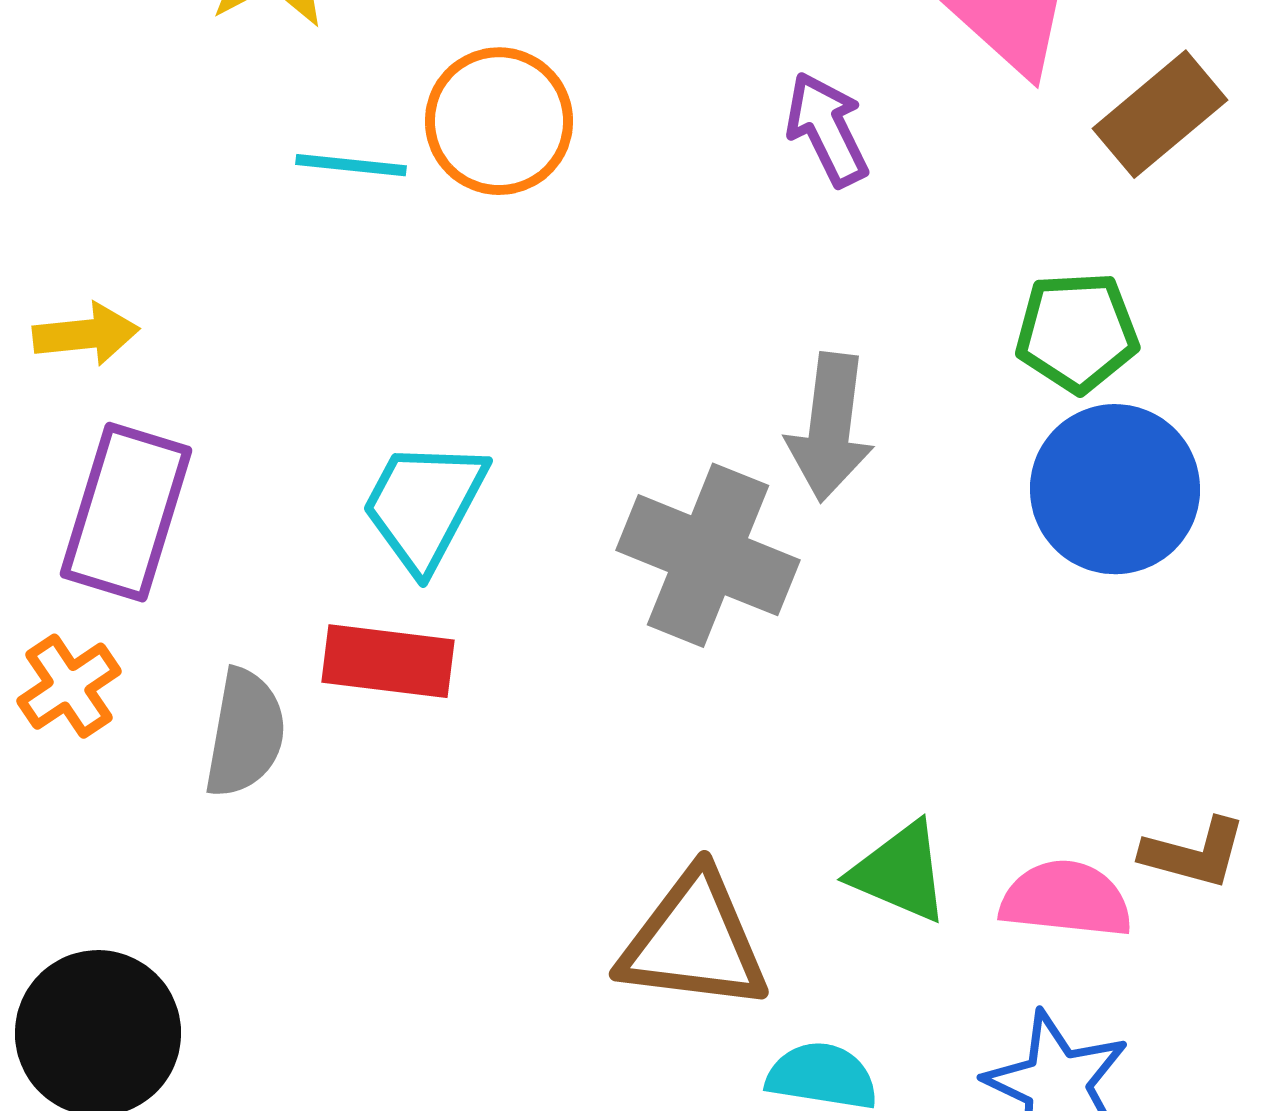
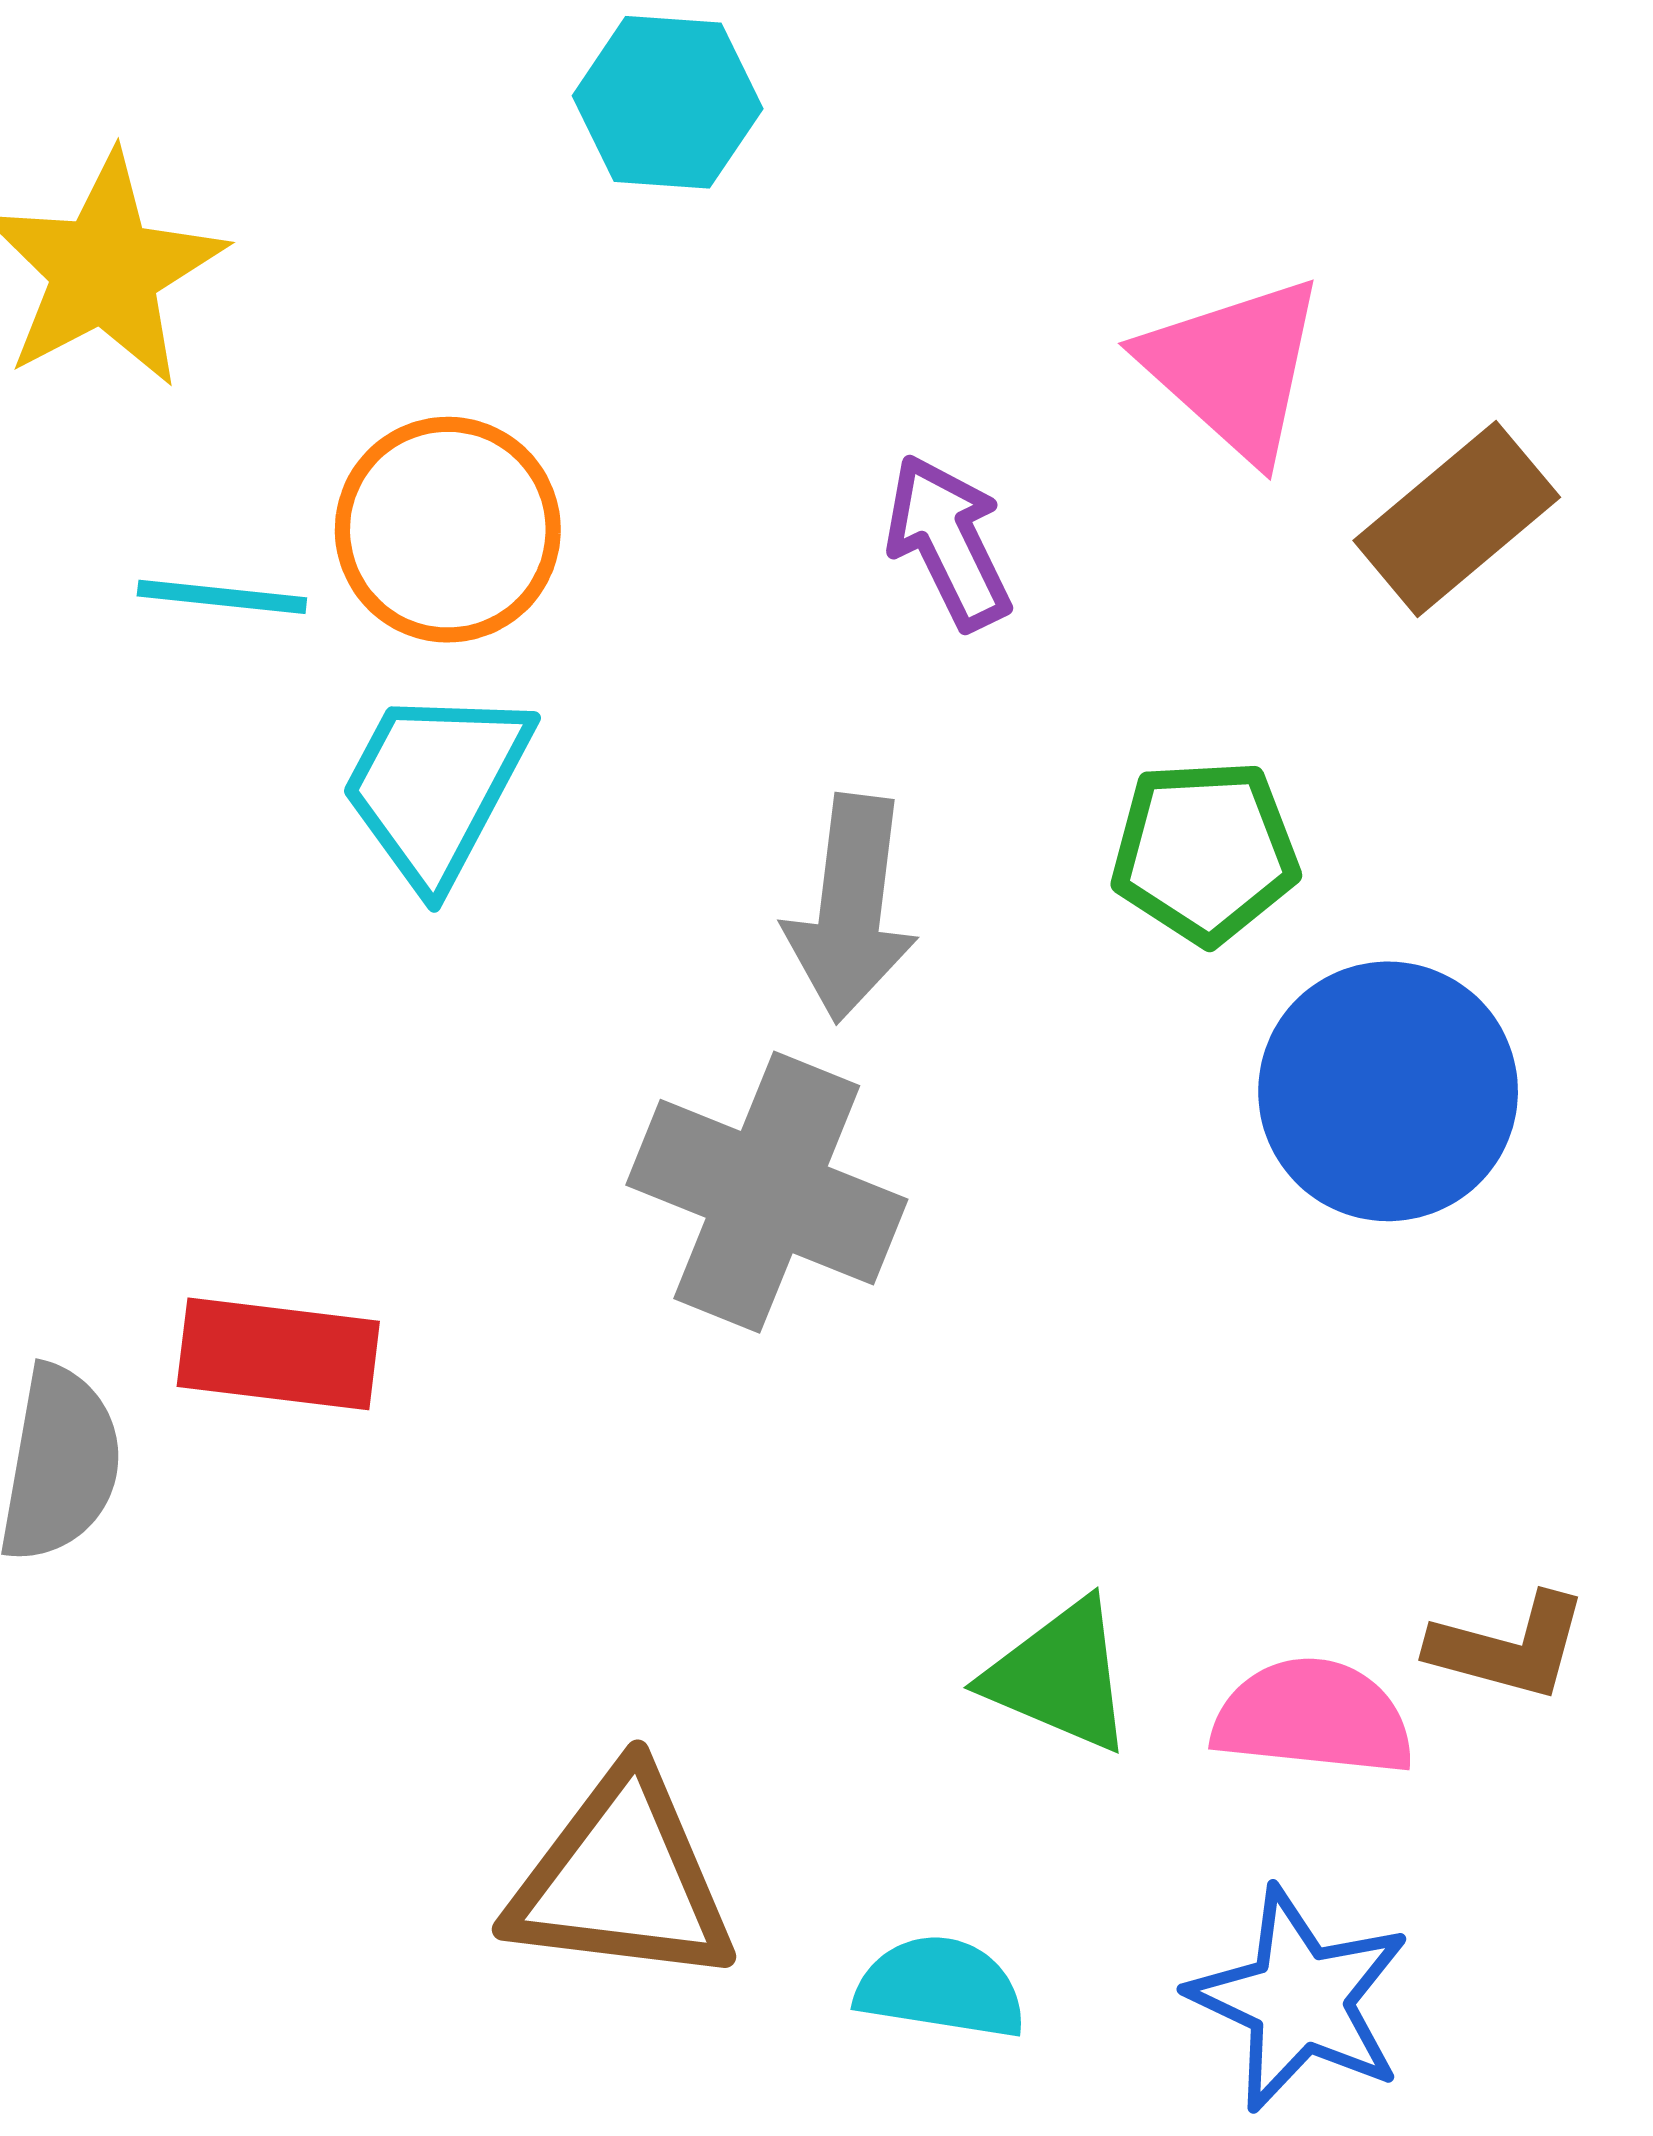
green pentagon: (1077, 332) -> (1205, 852), moved
gray arrow: (830, 427) -> (851, 908), moved
cyan trapezoid: (424, 505) -> (436, 786), moved
brown triangle: (694, 941) -> (622, 1879), moved

